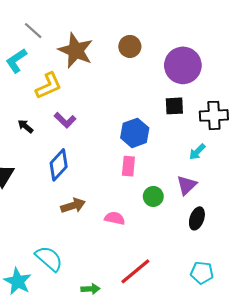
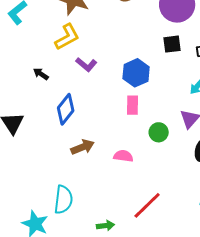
yellow L-shape: (49, 86) -> (67, 37), moved
purple L-shape: (65, 120) -> (86, 65), moved
black arrow: (25, 126) -> (41, 74), moved
cyan semicircle: (49, 259) -> (63, 200), turned 60

